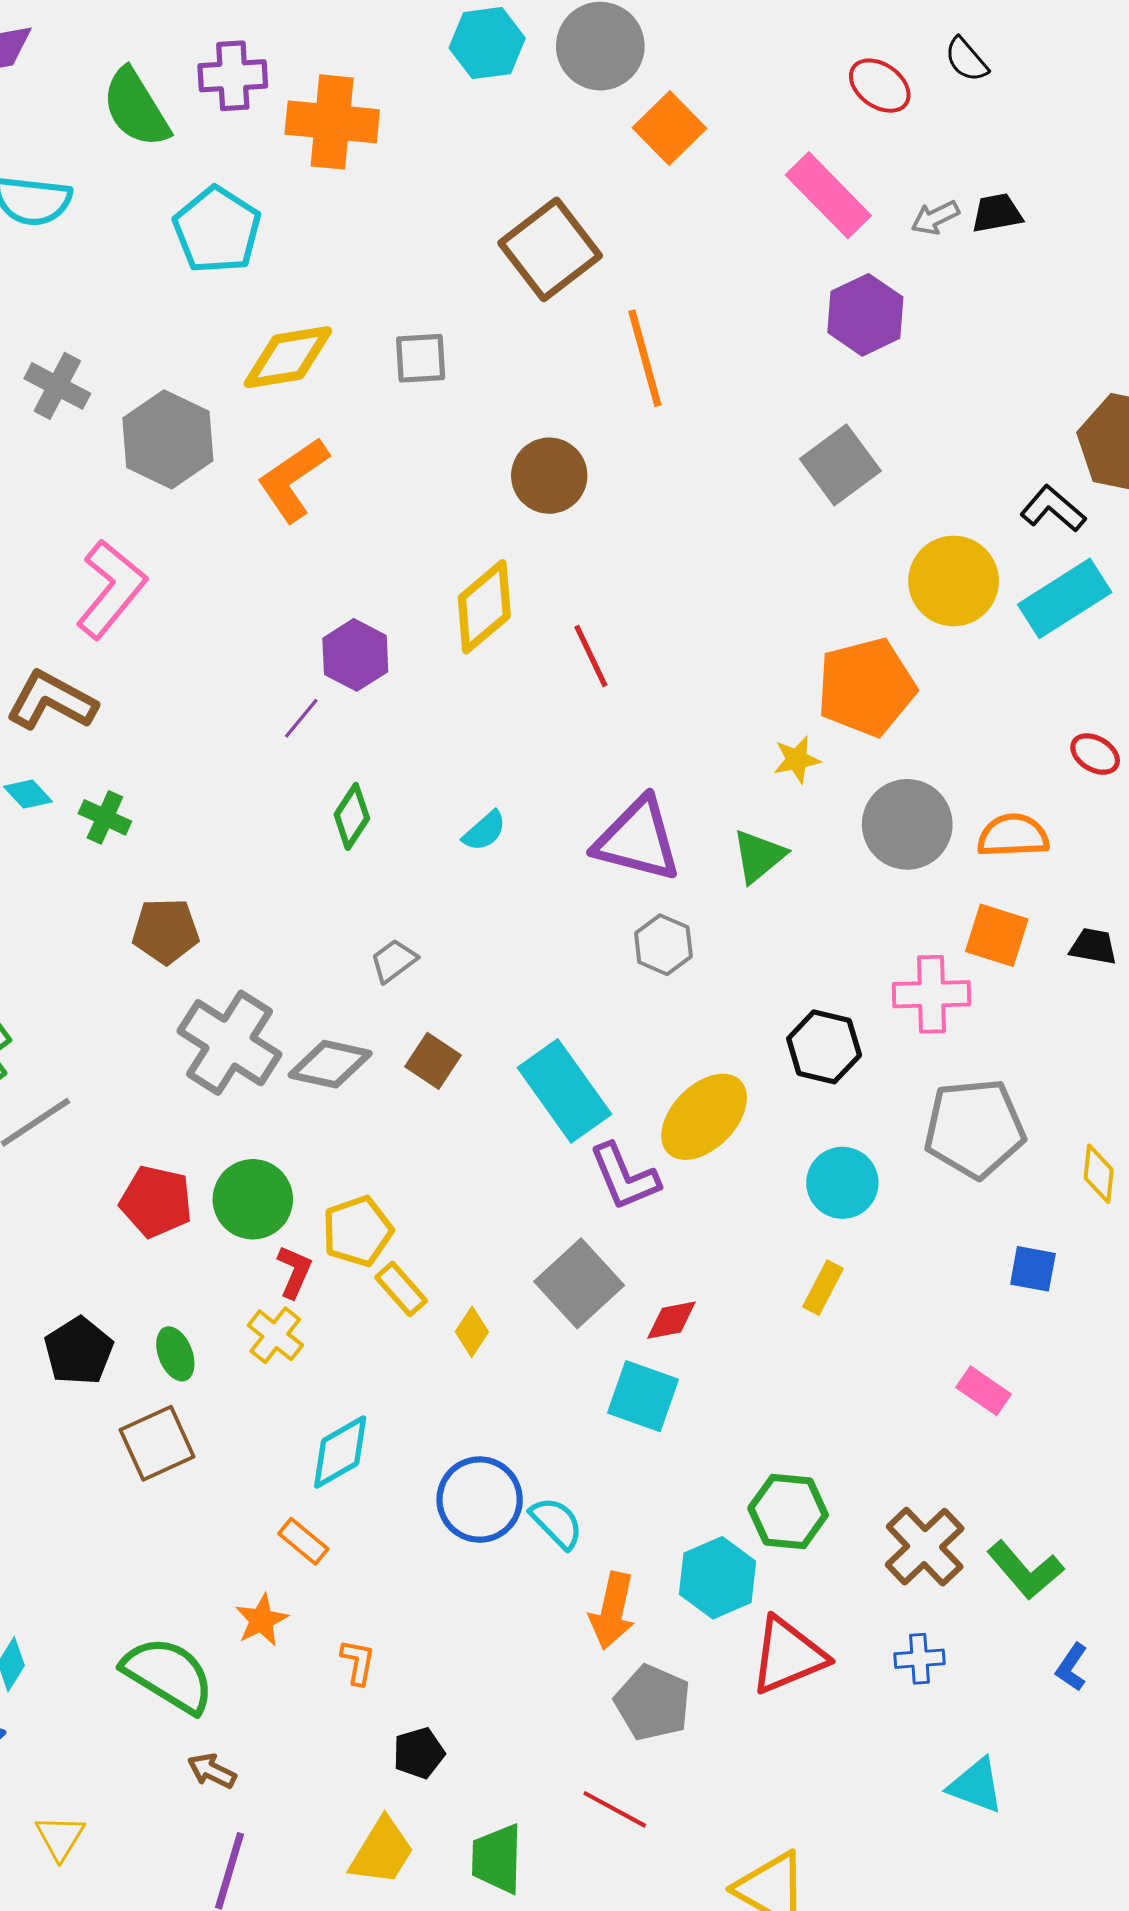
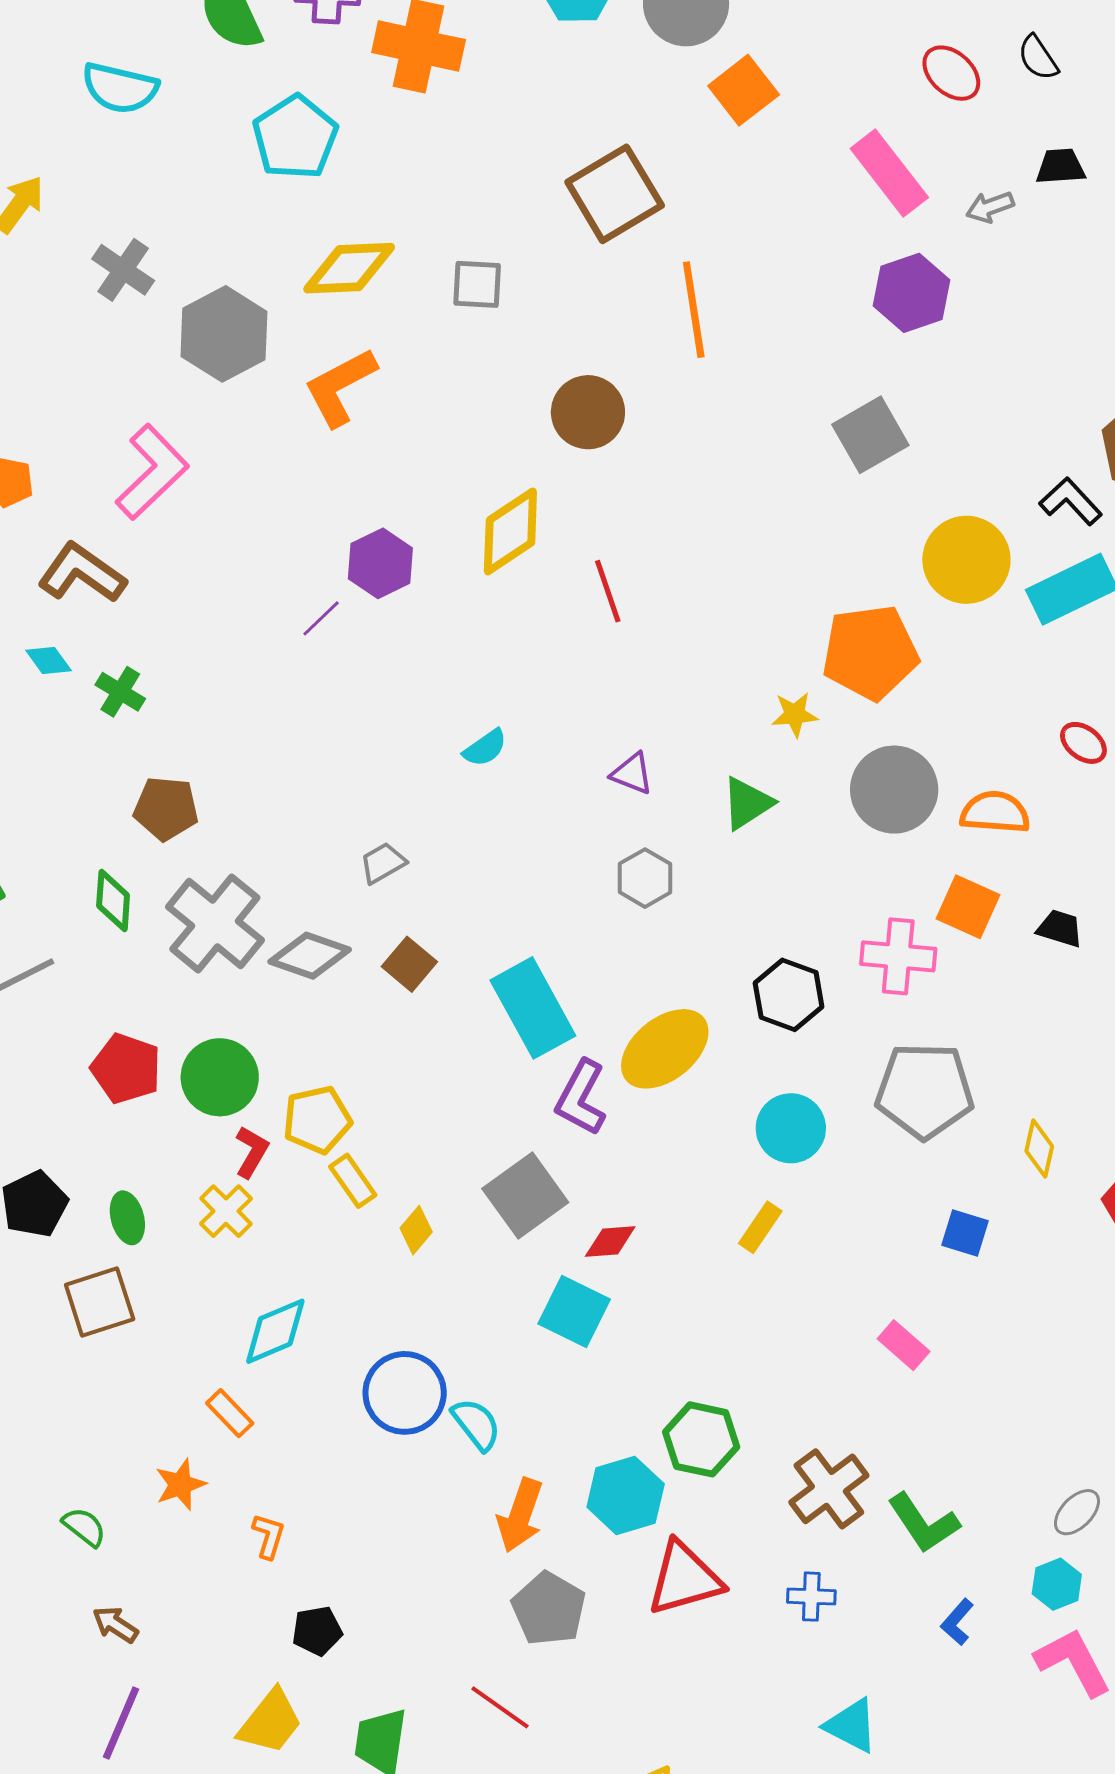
black trapezoid: (997, 213) -> (1061, 166), moved
green diamond: (352, 816) -> (113, 901), moved, turned -36
purple triangle: (638, 840) -> (632, 774), size x0.5
purple L-shape: (624, 1177) -> (581, 1098), turned 44
green semicircle: (168, 1675) -> (84, 1527), size x0.5

